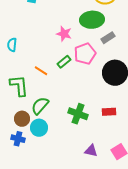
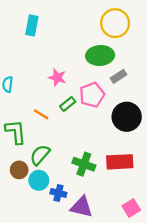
pink star: (64, 34) -> (57, 77), moved
red rectangle: (109, 112) -> (120, 162), size x1.6
blue cross: (18, 139) -> (58, 193), moved
purple triangle: (91, 151) -> (82, 207), moved, size x1.5

